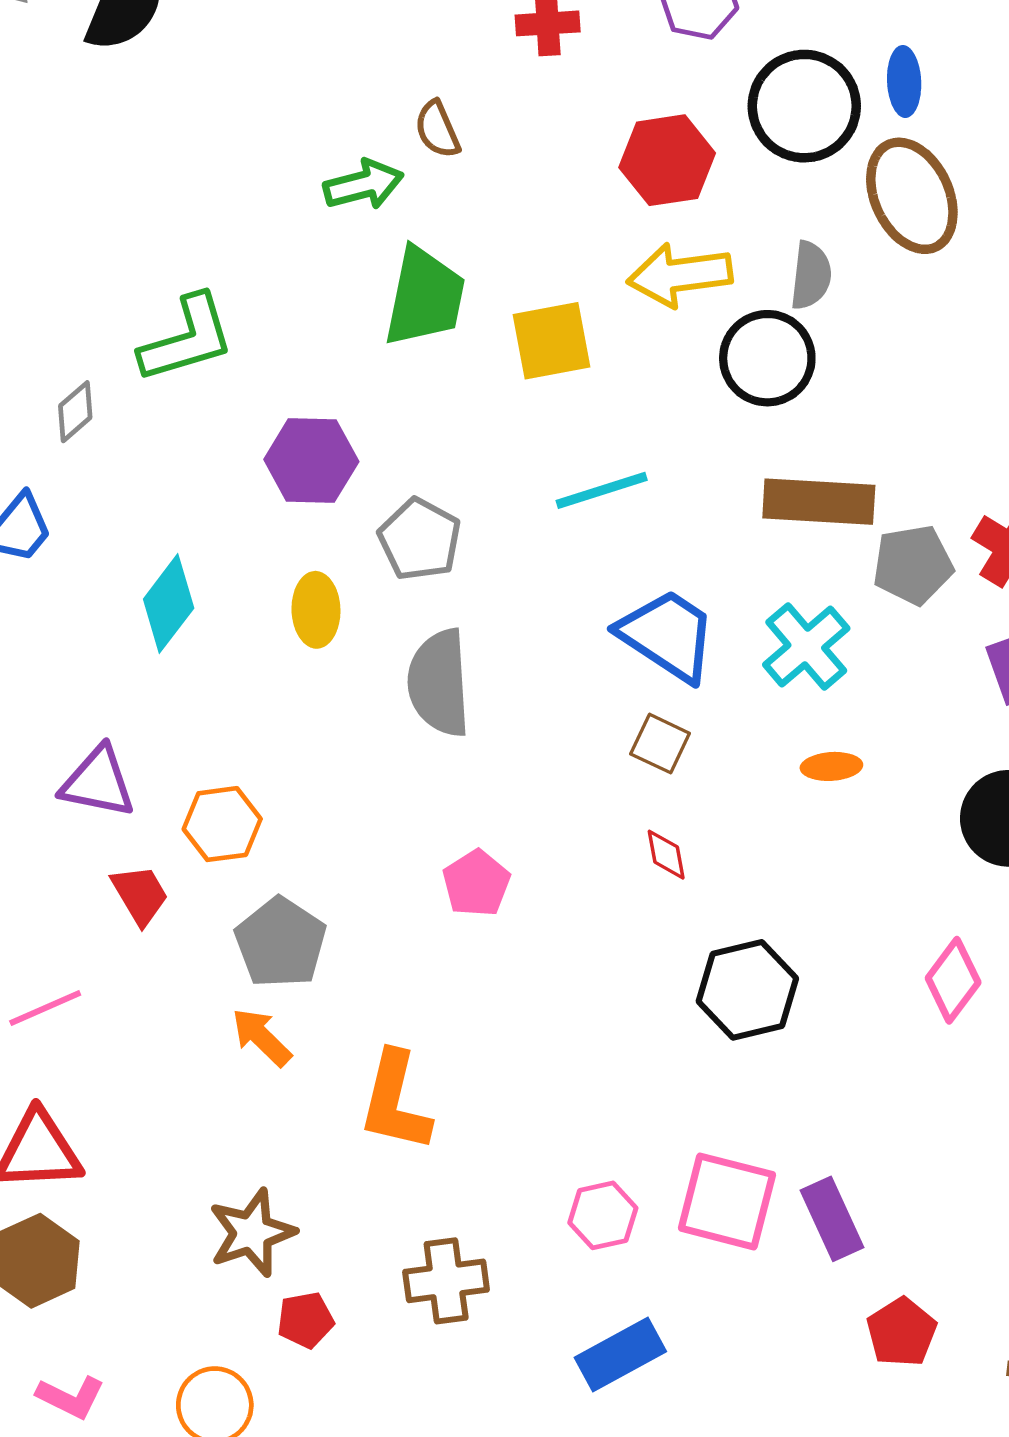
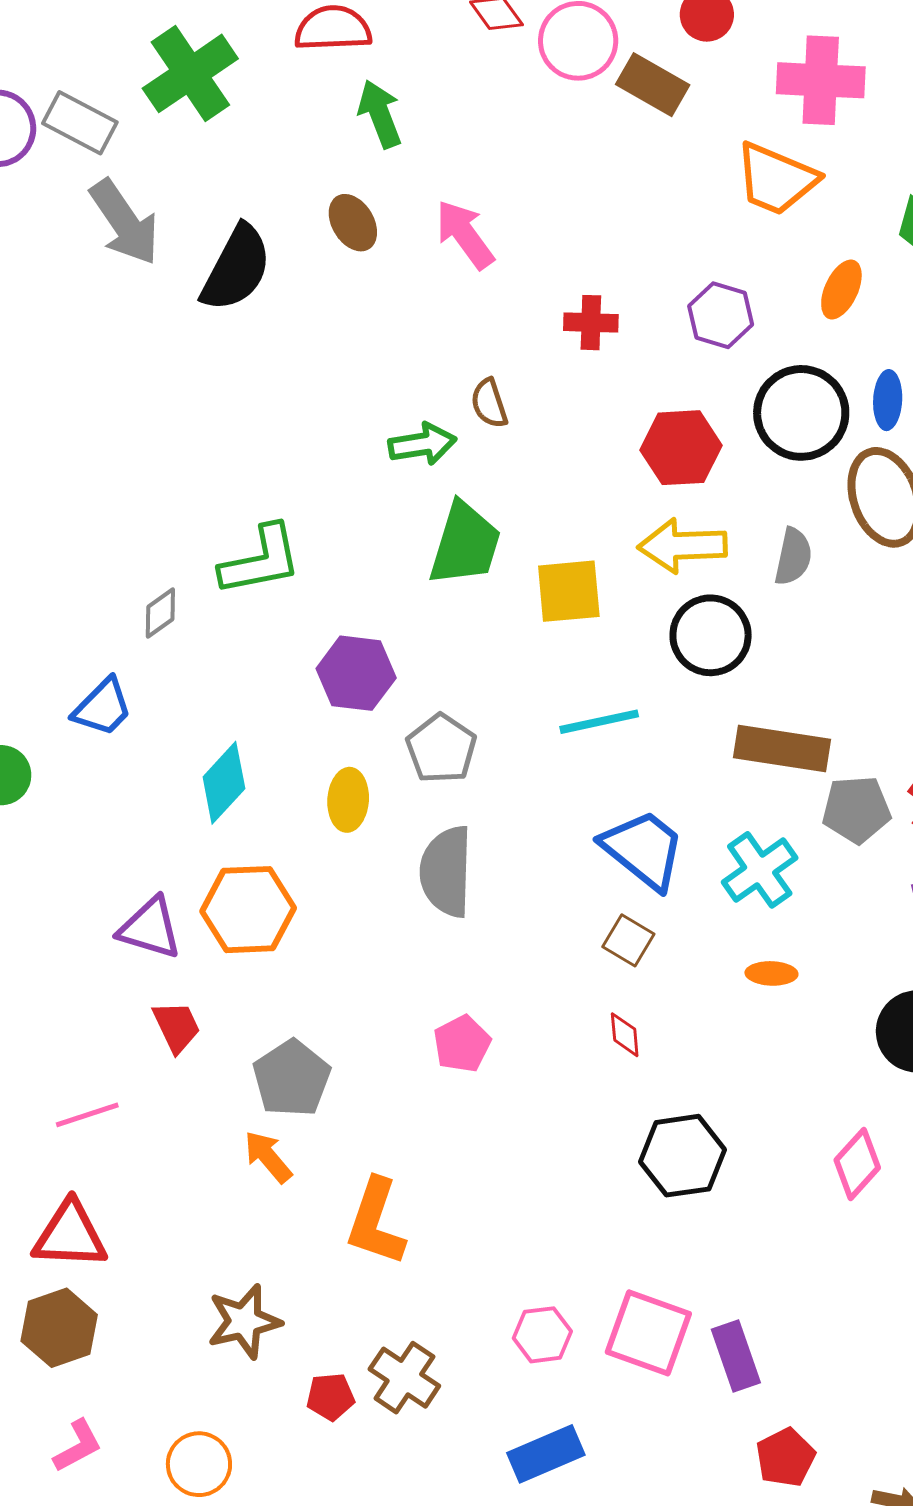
black circle: (767, 358) -> (711, 635), moved
orange hexagon: (222, 824) -> (248, 910), moved, size x1.4
brown cross: (446, 1281) -> (404, 1378), turned 36
red pentagon: (305, 1320) -> (330, 1397), moved
pink L-shape: (71, 1397) -> (78, 1446), turned -60

